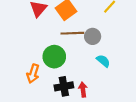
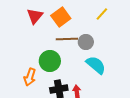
cyan semicircle: (103, 61) -> (96, 65), size x1.5

